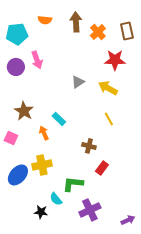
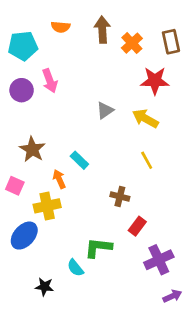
yellow cross: (42, 165) -> (47, 206), moved
purple cross: (90, 210) -> (159, 260), moved
black star: (41, 212) -> (44, 287), moved

